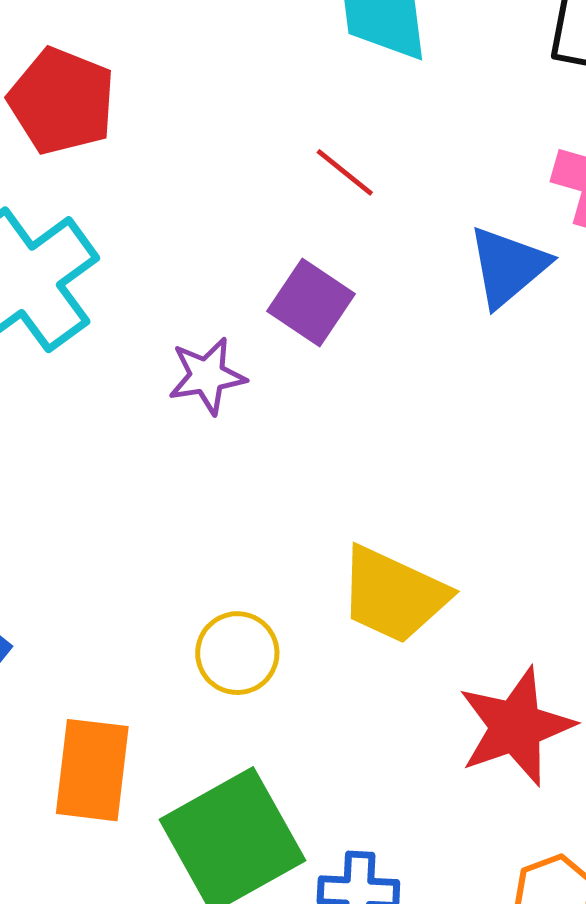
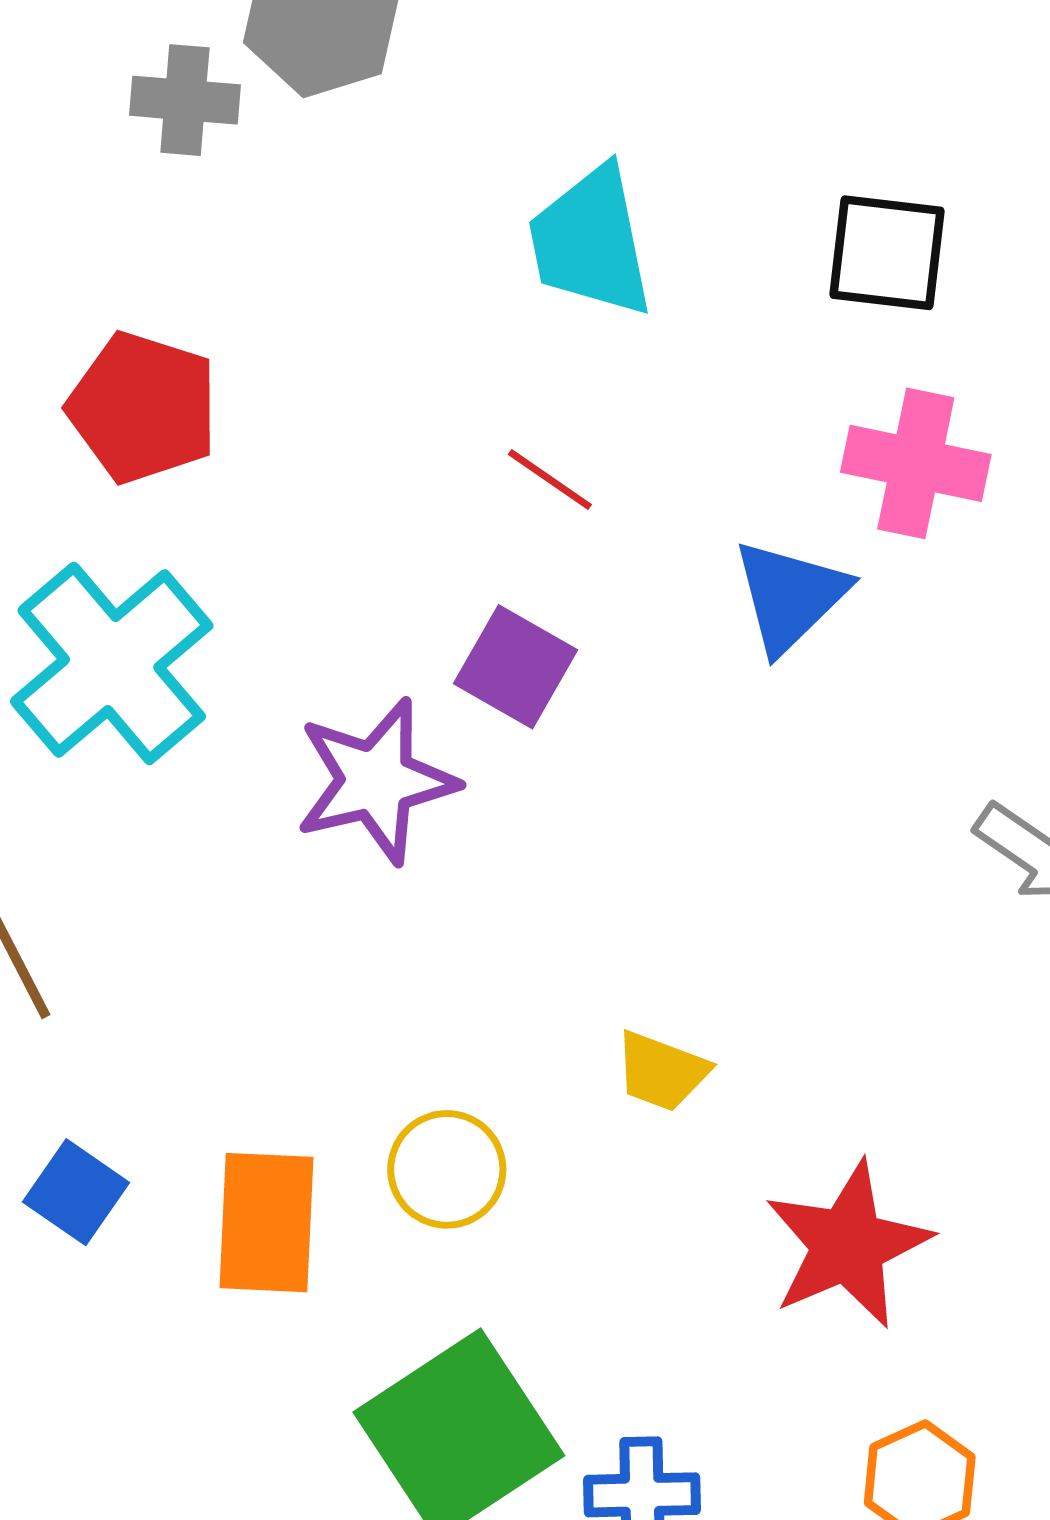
purple star: (207, 376) -> (376, 781), size x1.5
yellow trapezoid: (394, 595) -> (662, 1071), size x0.6
orange rectangle: (92, 770) -> (266, 1223), moved

